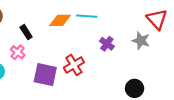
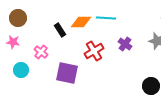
black rectangle: (26, 32) -> (60, 30), moved
red cross: (74, 65) -> (94, 51), moved

